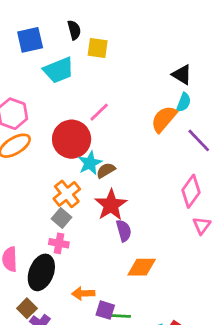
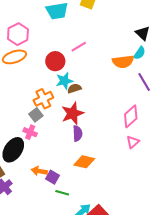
orange semicircle: (164, 119) -> (123, 62), turned -150
red circle: (72, 139) -> (55, 61), size x0.7
purple square: (105, 310) -> (53, 177), moved

